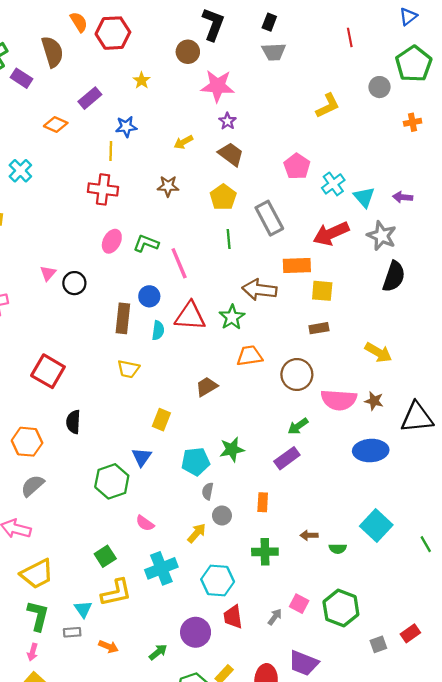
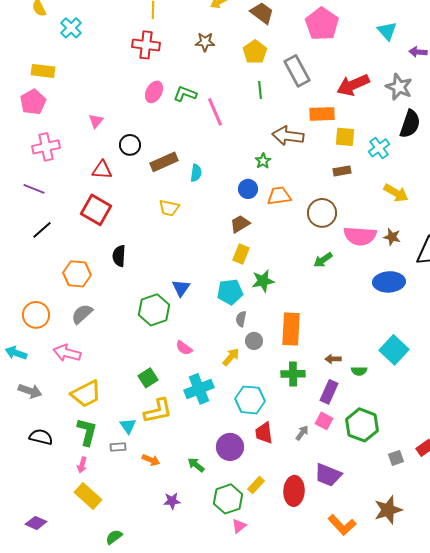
pink pentagon: (297, 166) -> (322, 24), size x1.4
cyan cross: (333, 184) -> (379, 148), moved
cyan triangle: (364, 197) -> (387, 31), moved
black circle: (74, 283) -> (130, 145), moved
blue circle: (149, 296) -> (248, 189), moved
red triangle: (190, 316) -> (102, 170), moved, size x0.7
green star: (232, 317) -> (263, 161), size x0.7
brown rectangle: (123, 318) -> (164, 162), turned 60
yellow rectangle: (161, 420) -> (241, 254), moved
purple rectangle: (287, 458) -> (329, 392), moved, turned -30
orange rectangle: (263, 502) -> (291, 329), size x1.8
green arrow: (158, 652) -> (196, 465), turned -102

